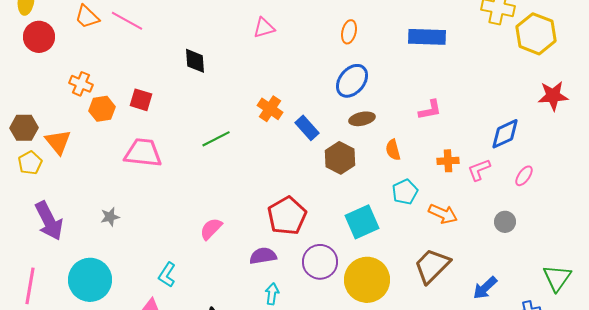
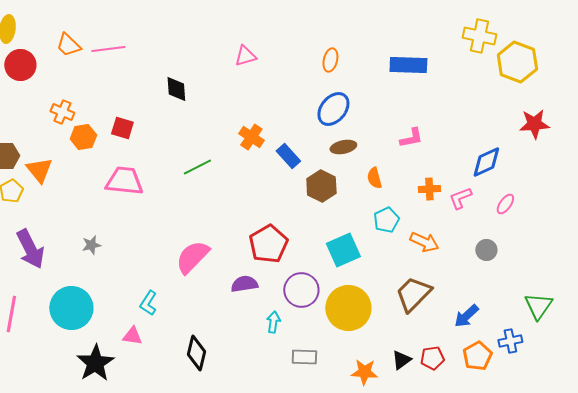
pink line: (127, 21) -> (108, 49), turned -36
pink semicircle: (211, 229) -> (192, 257), size x1.5
cyan arrow: (272, 294) -> (273, 322), moved

